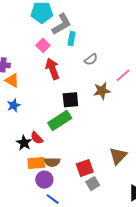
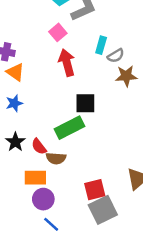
cyan rectangle: (72, 39) -> (101, 45), moved
brown star: (102, 91) -> (126, 76), moved
black star: (24, 143) -> (15, 142), moved
brown semicircle: (52, 162) -> (56, 158), moved
gray square: (93, 184) -> (103, 210), size x1.6

